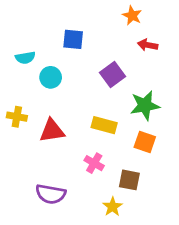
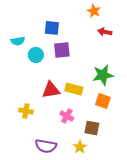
purple square: (112, 75) -> (62, 50), moved, turned 30
yellow cross: (17, 117) -> (26, 111), moved
red triangle: (52, 131) -> (51, 90), moved
purple semicircle: (51, 194) -> (46, 146), moved

